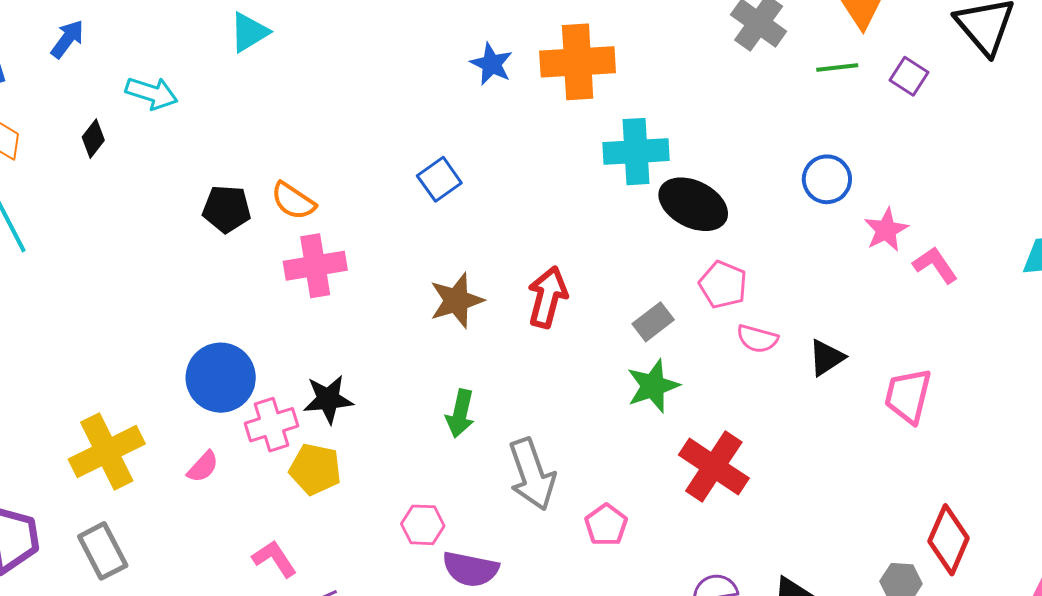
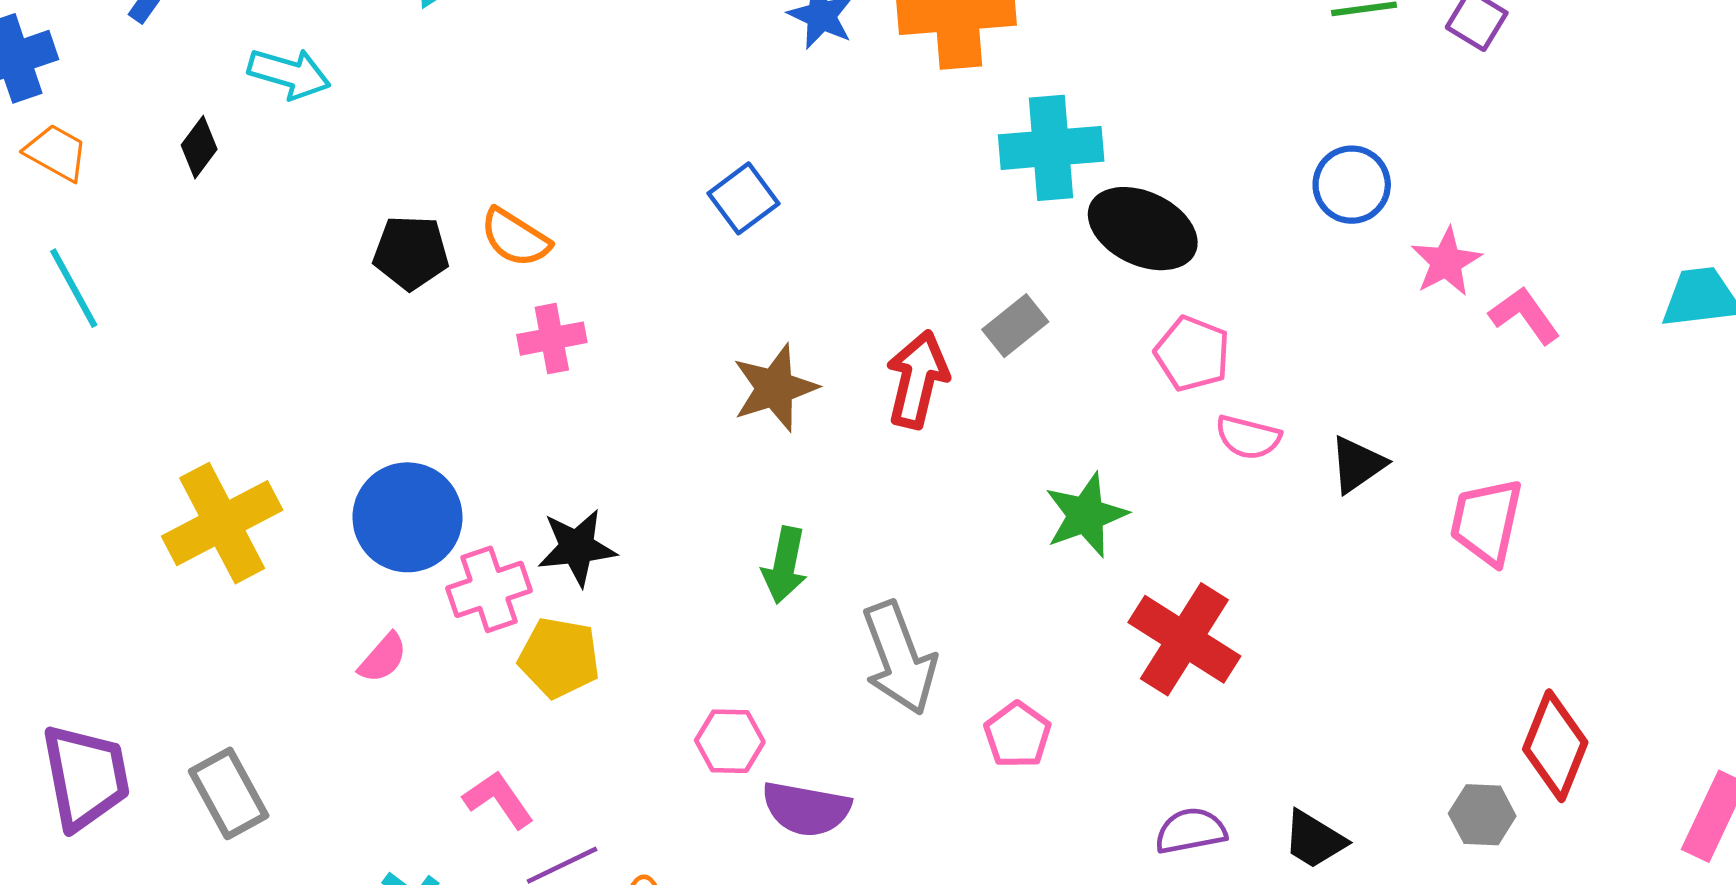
pink cross: (315, 266) -> (552, 339), size x0.7
gray rectangle: (653, 322) -> (1015, 326), moved
yellow cross: (107, 451) -> (222, 523), moved

